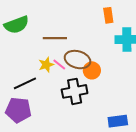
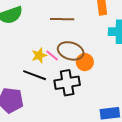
brown line: (55, 38) -> (62, 19), moved
black line: (25, 83) -> (35, 75), moved, turned 45

